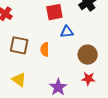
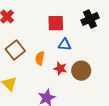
brown square: (19, 45) -> (15, 50), turned 30
red star: (88, 79) -> (60, 68), moved

